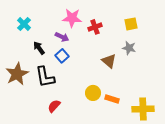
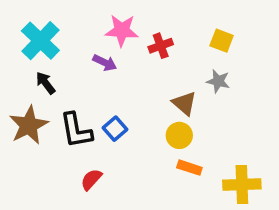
cyan cross: (24, 24) -> (40, 41), size x1.6
yellow square: (131, 24) -> (222, 41), turned 32
black arrow: (39, 48) -> (46, 83), moved
blue square: (62, 56) -> (115, 129), moved
yellow circle: (93, 93) -> (179, 135), moved

